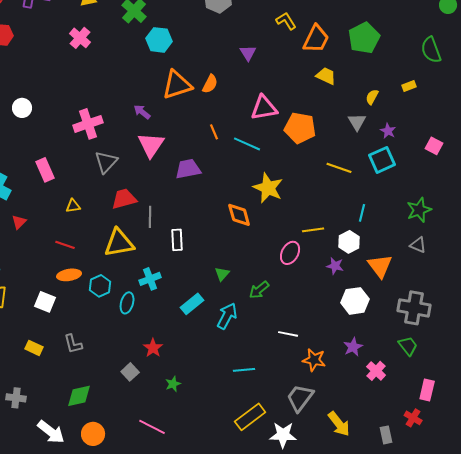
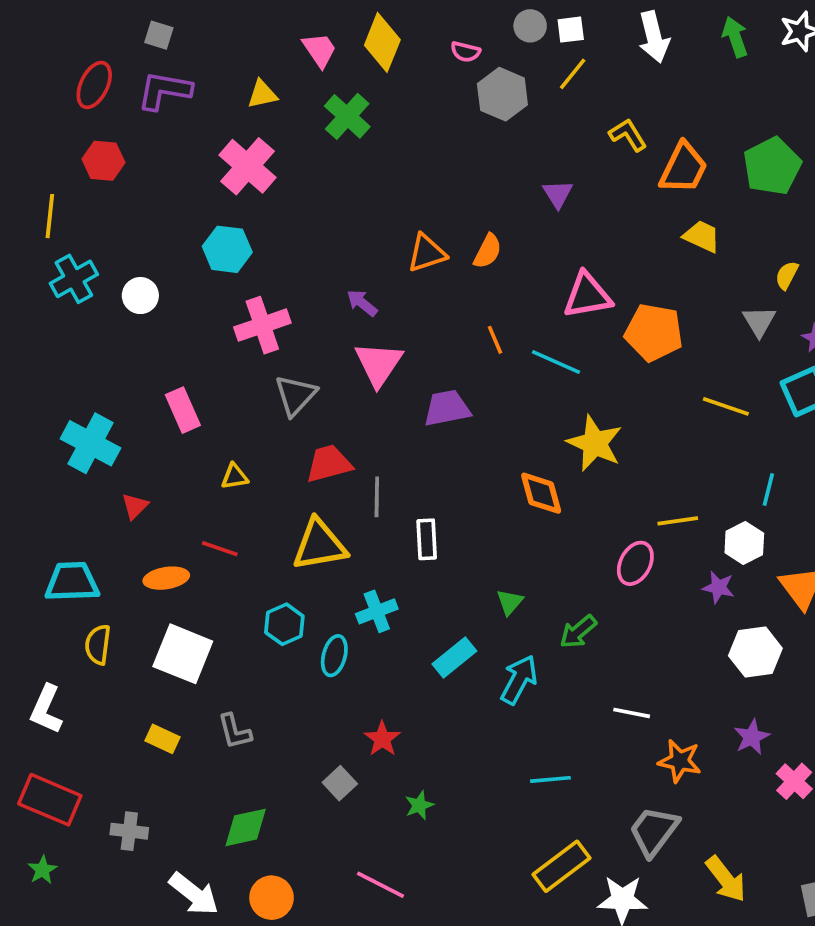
pink cross: (80, 38) -> (247, 166), size x1.4
cyan hexagon: (159, 40) -> (227, 249), moved
orange triangle: (177, 85) -> (427, 253), size x0.7
orange ellipse: (69, 275) -> (166, 578), moved
white square: (45, 302) -> (183, 654), size x1.5

